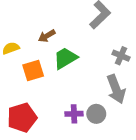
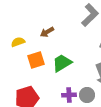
green trapezoid: (65, 58) -> (62, 63), moved

